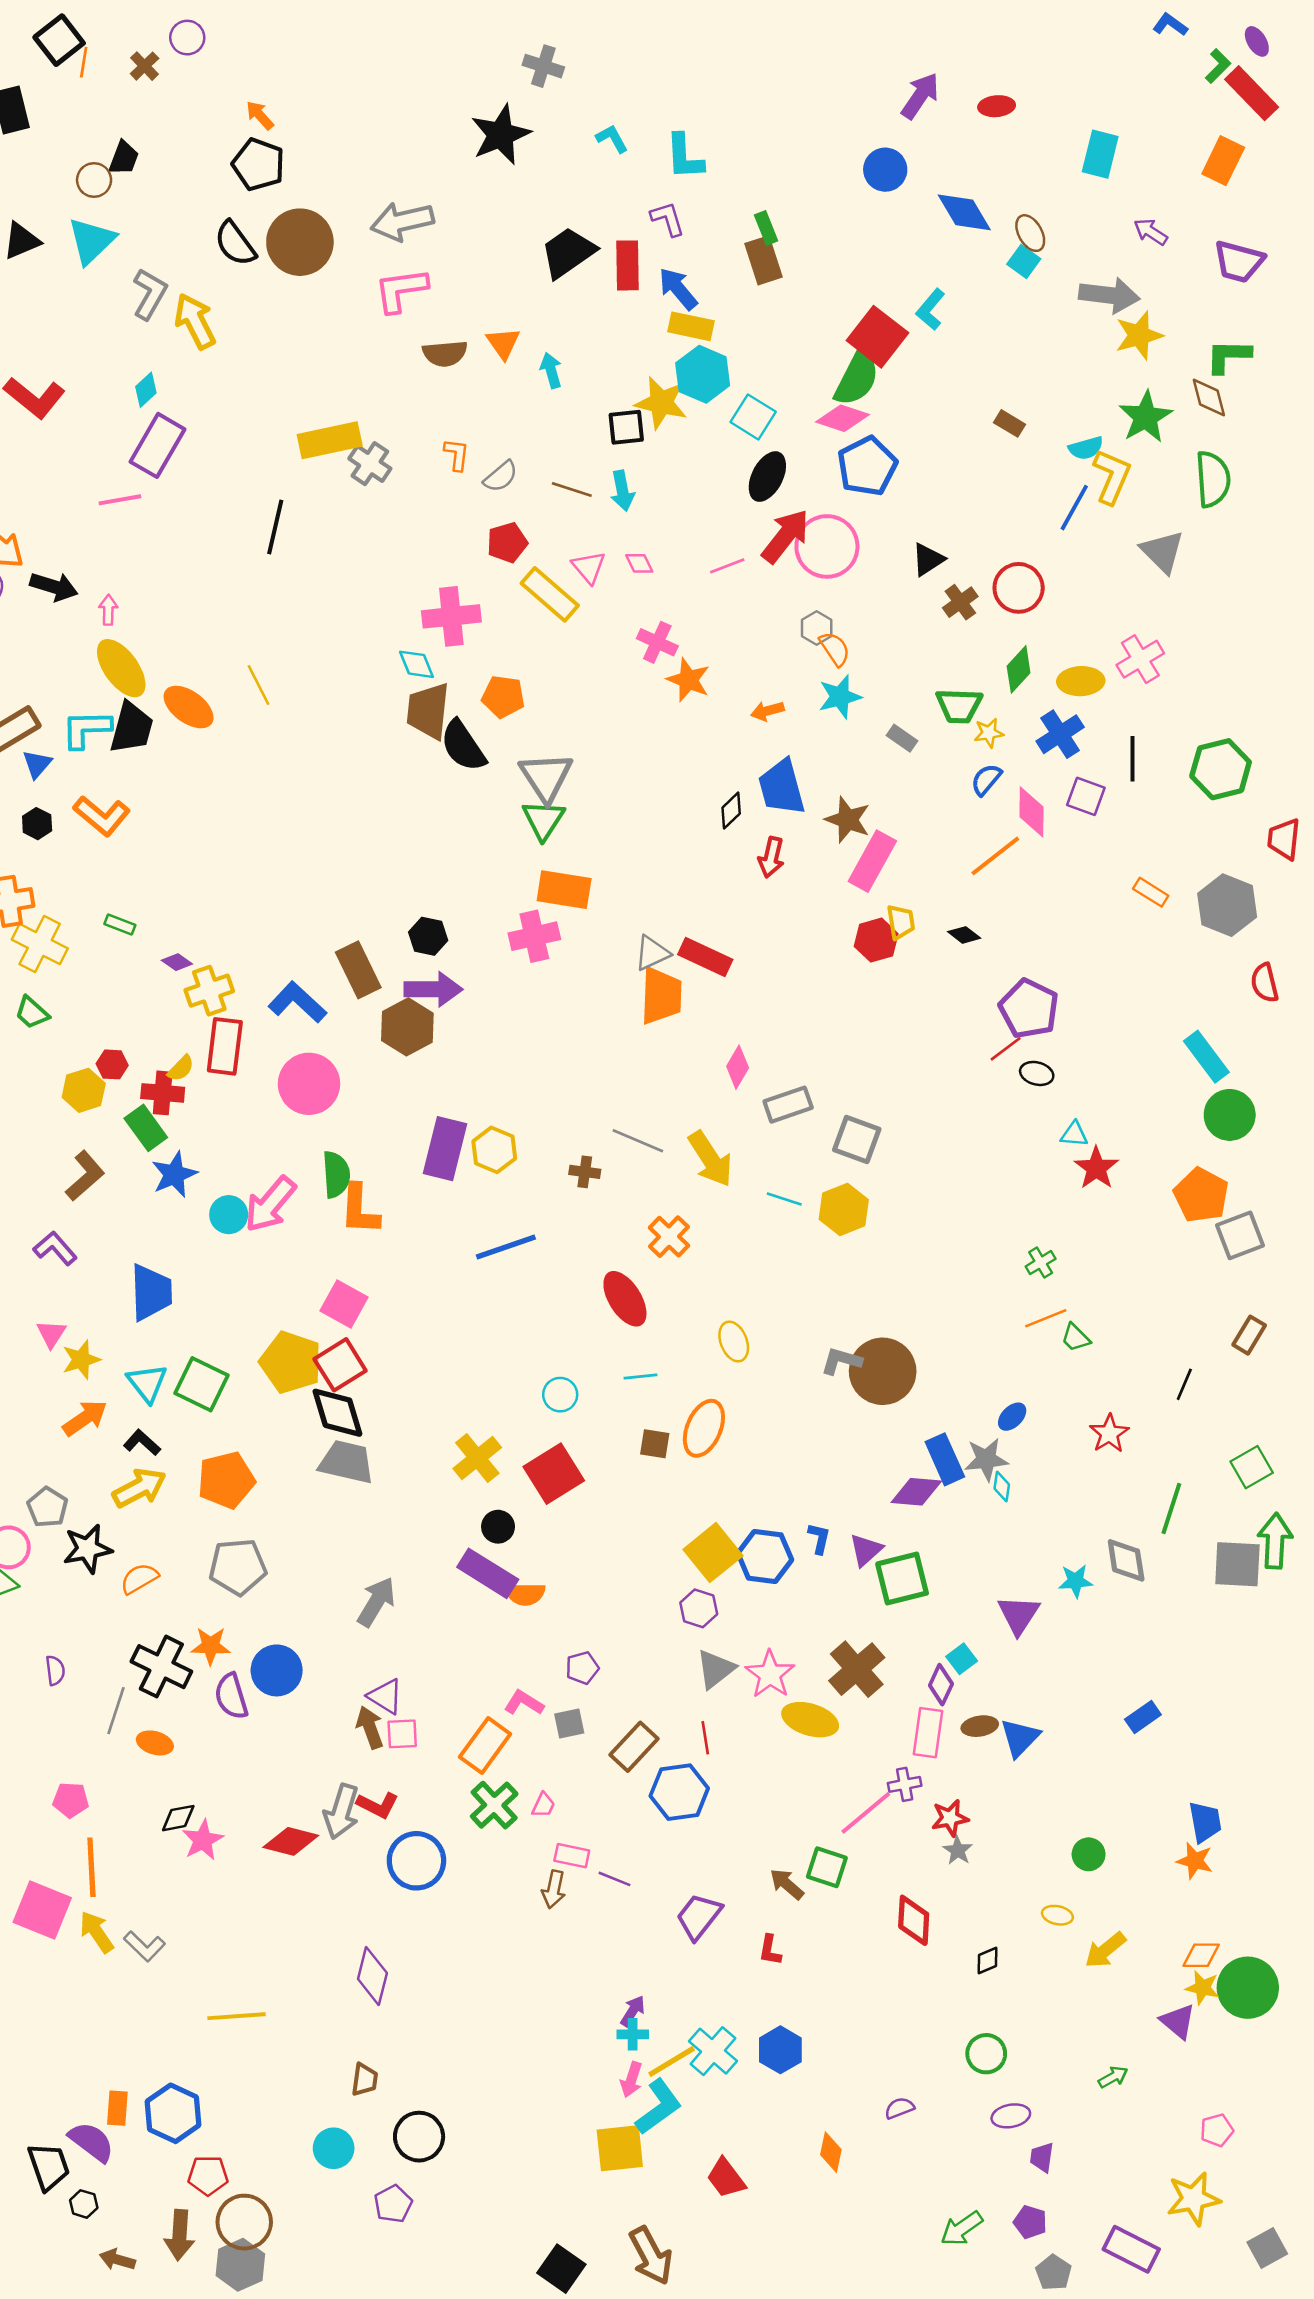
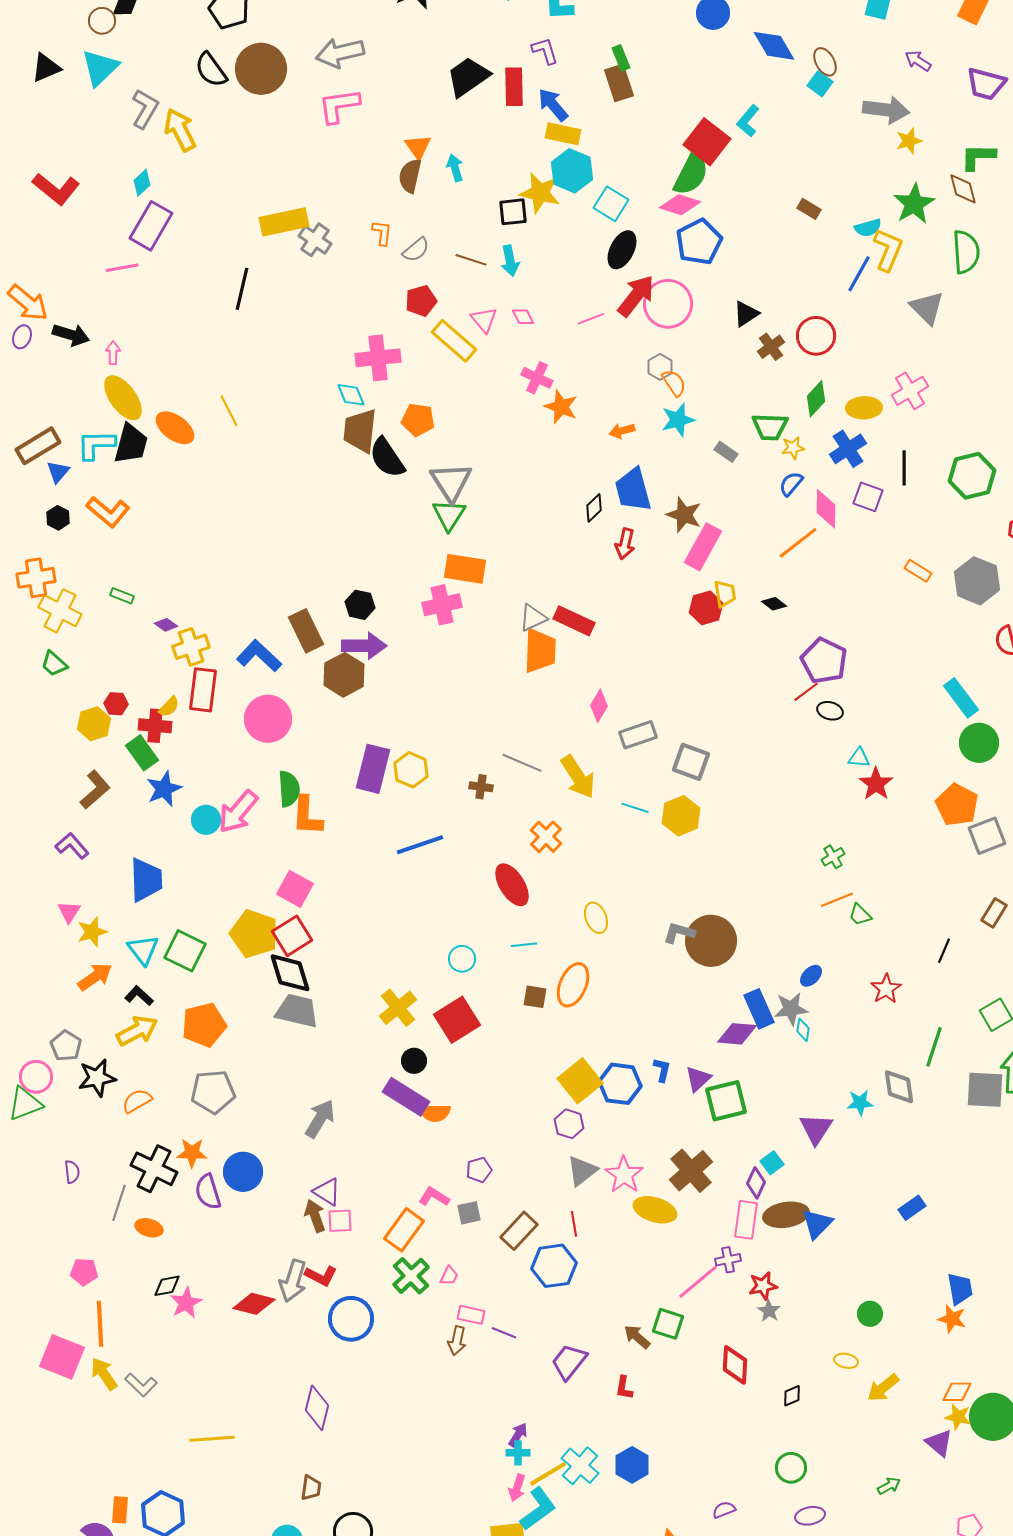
yellow star: (1139, 335) -> (909, 141), size x0.7
brown semicircle: (445, 354) -> (410, 176), moved, turned 108
brown ellipse: (980, 1726) -> (786, 1215), size x1.6

